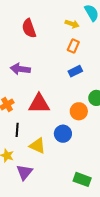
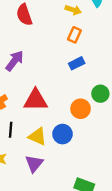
purple arrow: (20, 69) -> (14, 61), turned 120
yellow triangle: (37, 146) -> (37, 136), moved
purple triangle: (24, 172) -> (34, 164), moved

